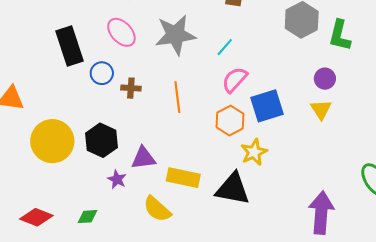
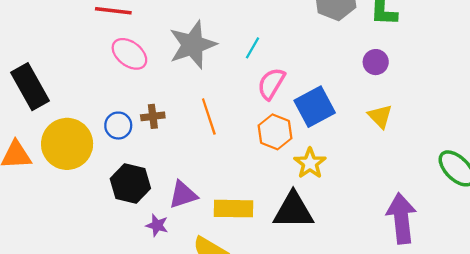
black rectangle: (69, 46) -> (30, 87), moved
blue circle: (102, 73) -> (118, 126), moved
yellow triangle: (321, 109) -> (380, 116), moved
yellow circle: (52, 141) -> (67, 144), moved

